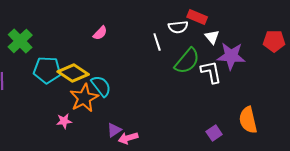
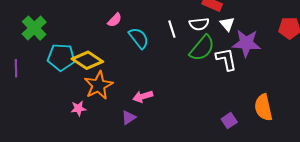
white semicircle: (178, 27) -> (199, 24), moved
cyan semicircle: (101, 86) -> (139, 38), moved
pink arrow: (128, 138) -> (143, 96), moved

